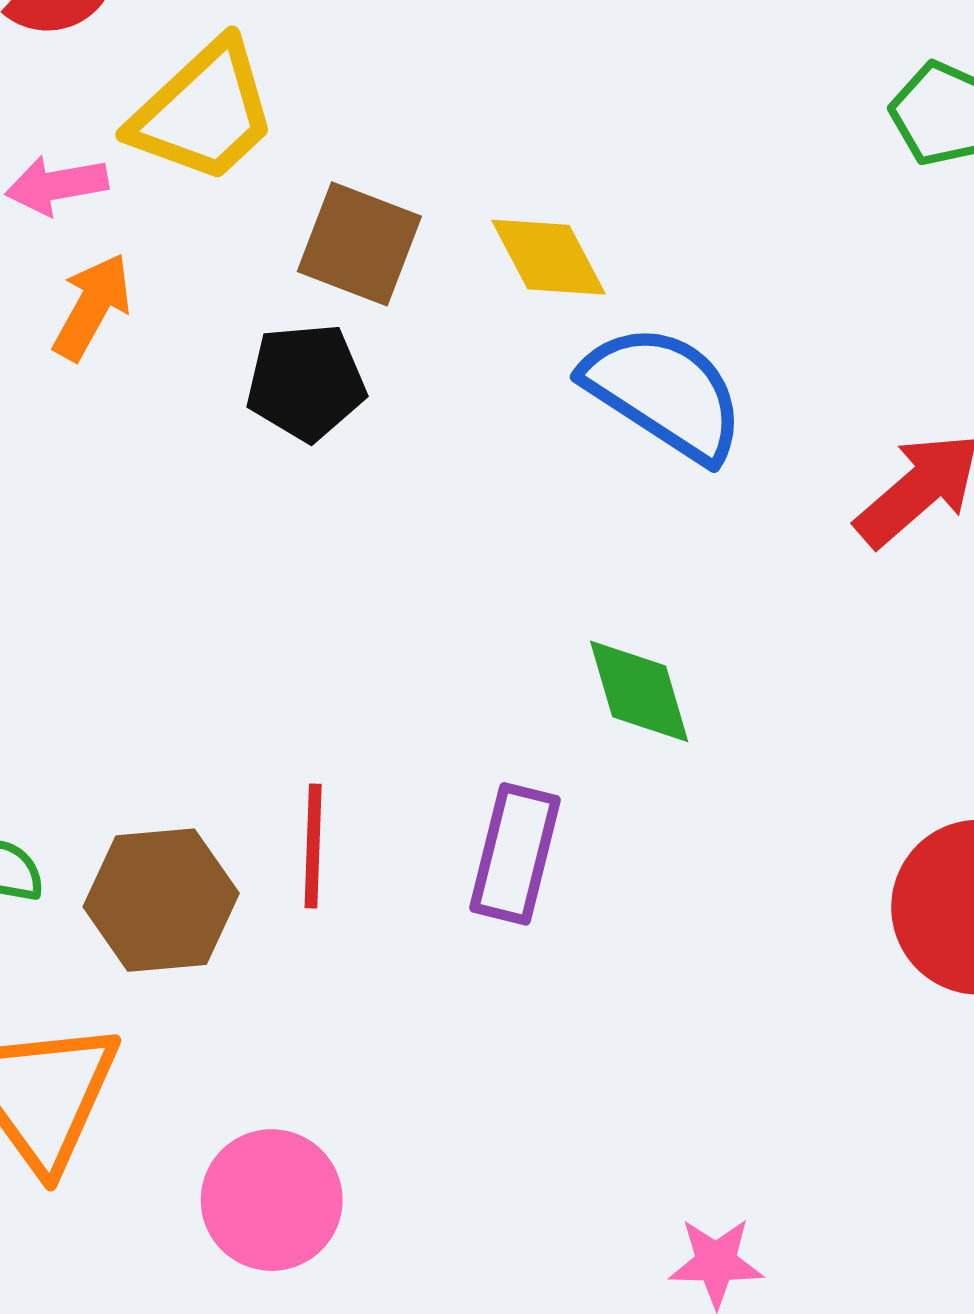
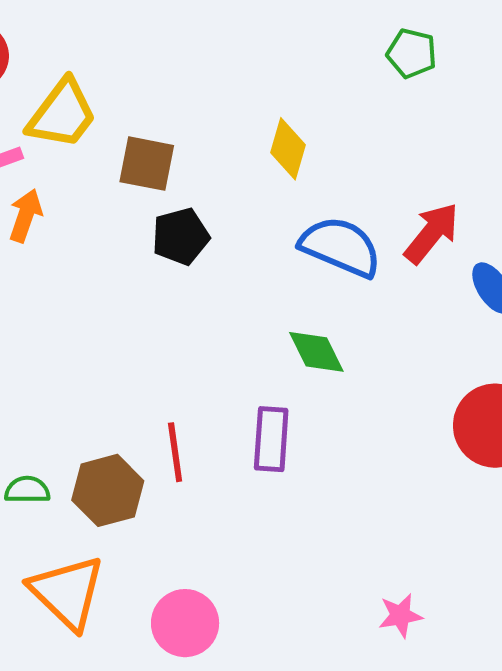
yellow diamond: (548, 257) -> (288, 149), moved, turned 54
black pentagon: (306, 382) -> (181, 236), moved
blue semicircle: (664, 393) -> (341, 247), moved

